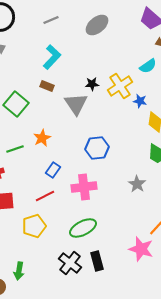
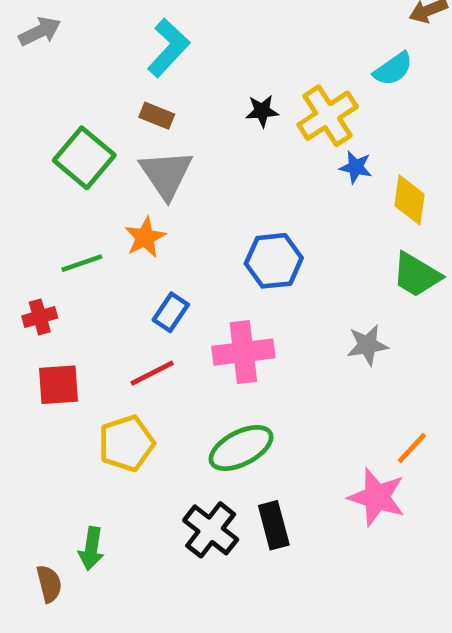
blue star: (140, 101) -> (356, 167), moved
gray triangle: (76, 104) -> (166, 174), moved
gray star: (137, 184) -> (367, 345), turned 30

